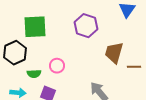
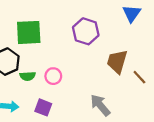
brown line: (134, 67) -> (139, 77), turned 48
green semicircle: (34, 74) -> (28, 76), moved

